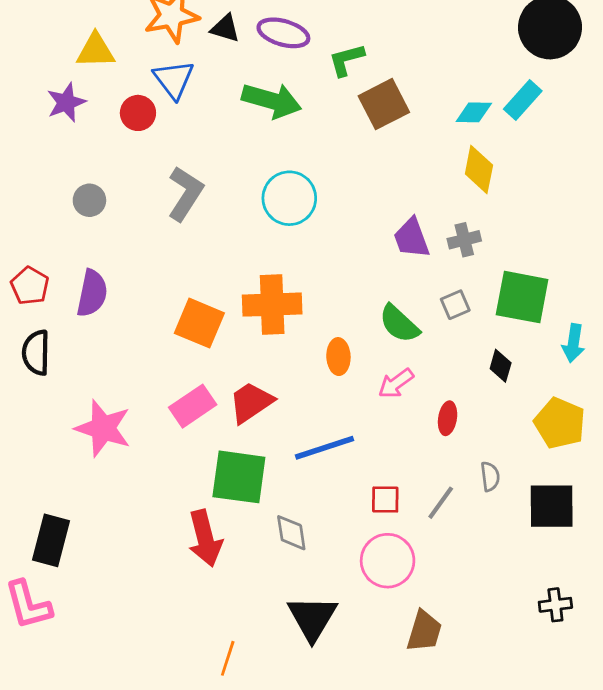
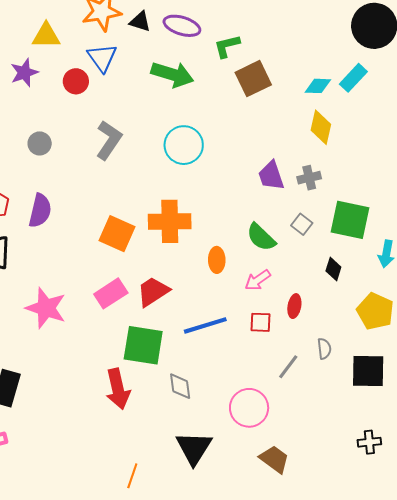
gray square: (455, 305) -> (302, 224), turned -30
red square: (385, 500) -> (261, 322), moved
brown trapezoid: (424, 631) -> (274, 459), turned -72

